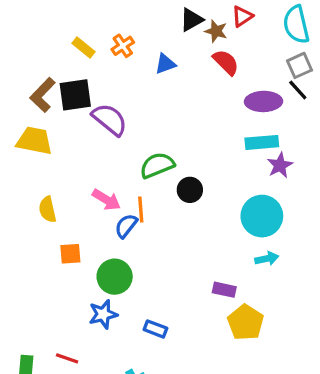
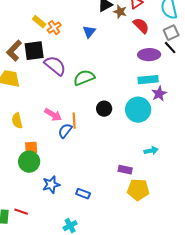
orange cross: (123, 46) -> (54, 28), moved
red semicircle: (226, 62) -> (141, 26), moved
blue triangle: (165, 64) -> (89, 32), turned -32
green semicircle: (157, 165) -> (84, 78), moved
cyan circle: (262, 216) -> (138, 110), moved
green circle: (115, 277) -> (29, 162), moved
yellow pentagon: (245, 322) -> (138, 190), turned -30
red line: (67, 358) -> (21, 212), moved

